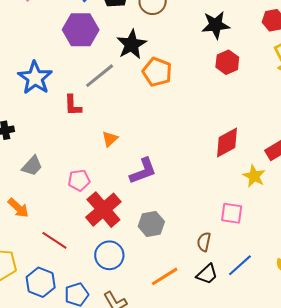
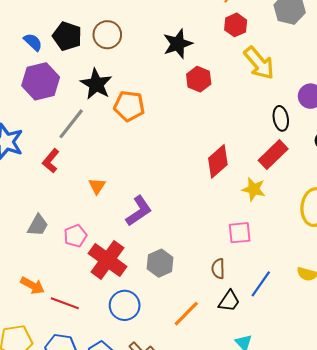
red L-shape: (73, 105) -> (51, 161), turned 55
gray trapezoid: (32, 166) -> (38, 225), moved
orange arrow: (18, 208) -> (32, 286), moved

